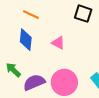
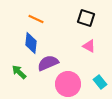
pink triangle: (58, 43) -> (89, 46), moved
purple semicircle: (34, 82) -> (48, 63), moved

